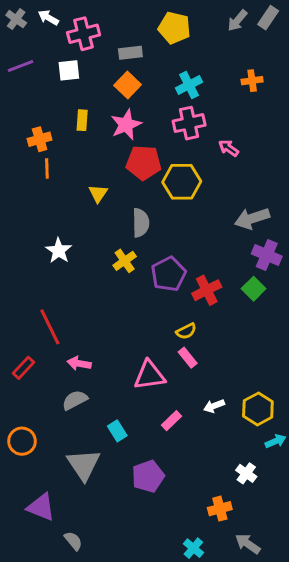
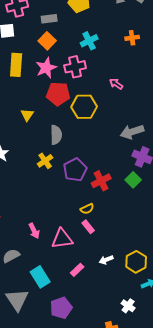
yellow rectangle: (82, 120) -> (16, 65), size x1.6
pink cross: (189, 123) -> (75, 67), moved
pink arrow: (79, 363) -> (34, 231), moved, turned -126
cyan rectangle: (117, 431) -> (40, 277), size x1.5

